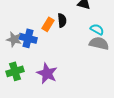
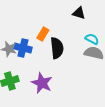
black semicircle: (62, 20) -> (57, 48), moved, size x1.5

